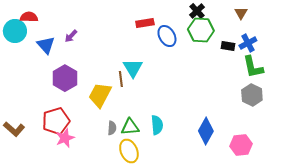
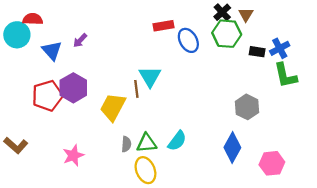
brown triangle: (241, 13) -> (246, 14), moved
gray hexagon: (252, 95) -> (247, 107), moved
red pentagon: (56, 121) -> (47, 96), moved
cyan semicircle: (157, 125) -> (177, 141), turned 42

